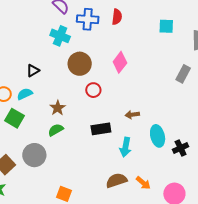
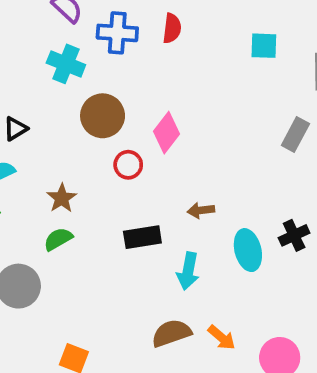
pink diamond: (120, 62) -> (167, 133), moved
black cross: (181, 148) -> (294, 235), moved

